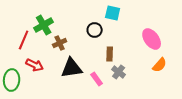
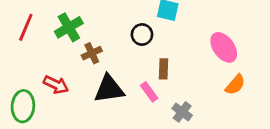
red line: (24, 40) -> (26, 27), moved
gray cross: (119, 72) -> (182, 112), moved
pink rectangle: (97, 79) -> (149, 92), moved

